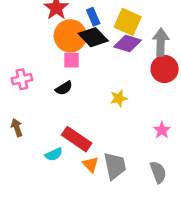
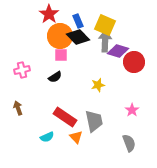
gray arrow: (161, 42) -> (105, 41), moved
purple diamond: (128, 44) -> (118, 51), moved
cyan semicircle: (54, 154) -> (47, 137), moved
gray trapezoid: (115, 166) -> (94, 121), moved

